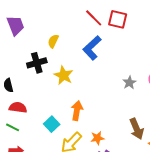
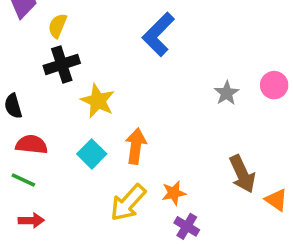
yellow semicircle: (53, 41) -> (57, 26), moved
yellow star: (64, 75) -> (98, 101), moved
cyan square: (52, 124) -> (92, 154), moved

